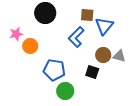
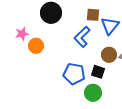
blue pentagon: (54, 70) -> (74, 74), moved
green circle: (65, 91) -> (93, 93), moved

